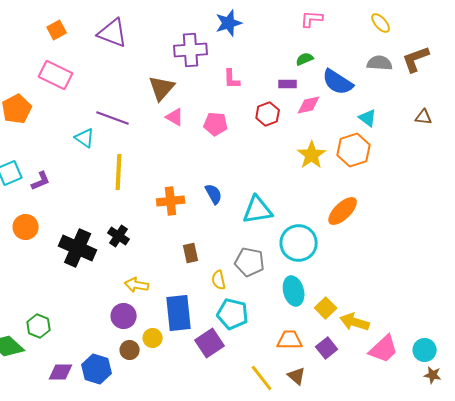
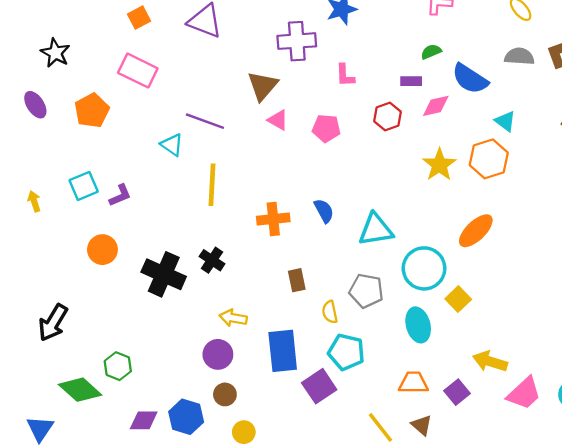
yellow square: (326, 308) -> (458, 299), moved
yellow circle: (153, 338) -> (244, 432), moved

